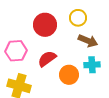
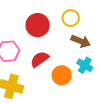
cyan cross: (92, 65) -> (85, 65), turned 35

